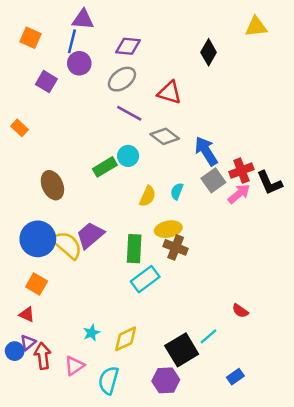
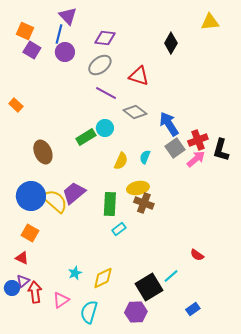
purple triangle: (83, 19) -> (68, 16), turned 42
purple square: (46, 82) -> (32, 50), moved
black L-shape: (269, 183) -> (221, 150), turned 40
cyan rectangle: (145, 279) -> (119, 229), size x0.6

